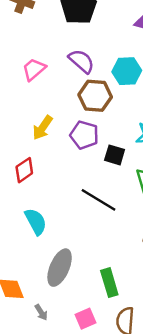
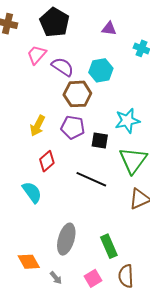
pink trapezoid: (34, 69) -> (37, 55), moved
red diamond: (24, 170) -> (47, 161), moved
cyan semicircle: (36, 221) -> (32, 192), moved

